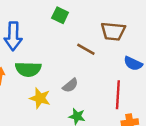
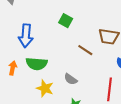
gray semicircle: (70, 85) -> (71, 79), turned 72

